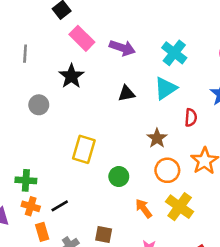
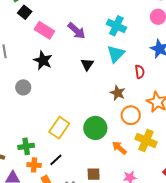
purple arrow: (122, 48) -> (77, 31), turned 36
black triangle: (126, 93) -> (87, 64), turned -32
yellow rectangle: (84, 149) -> (59, 128), moved, turned 30
green circle: (119, 176) -> (95, 128), size x1.5

